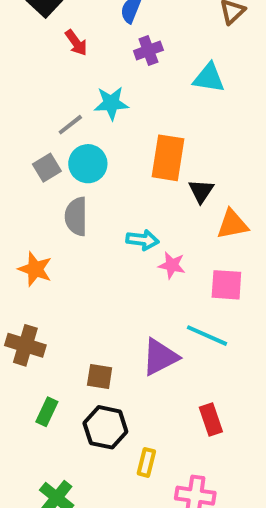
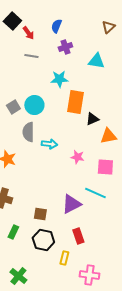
red arrow: (76, 43) -> (28, 33), moved
cyan star: (111, 103) -> (59, 79), moved
gray line: (70, 125) -> (31, 56), moved, turned 48
black triangle: (201, 191) -> (92, 119), turned 32
cyan arrow: (143, 240) -> (49, 144), moved
red rectangle: (211, 419) -> (78, 236), moved

